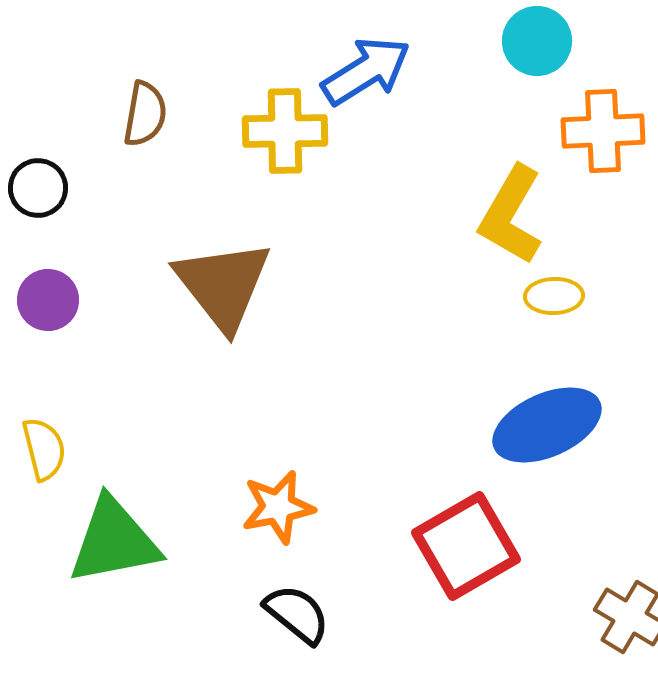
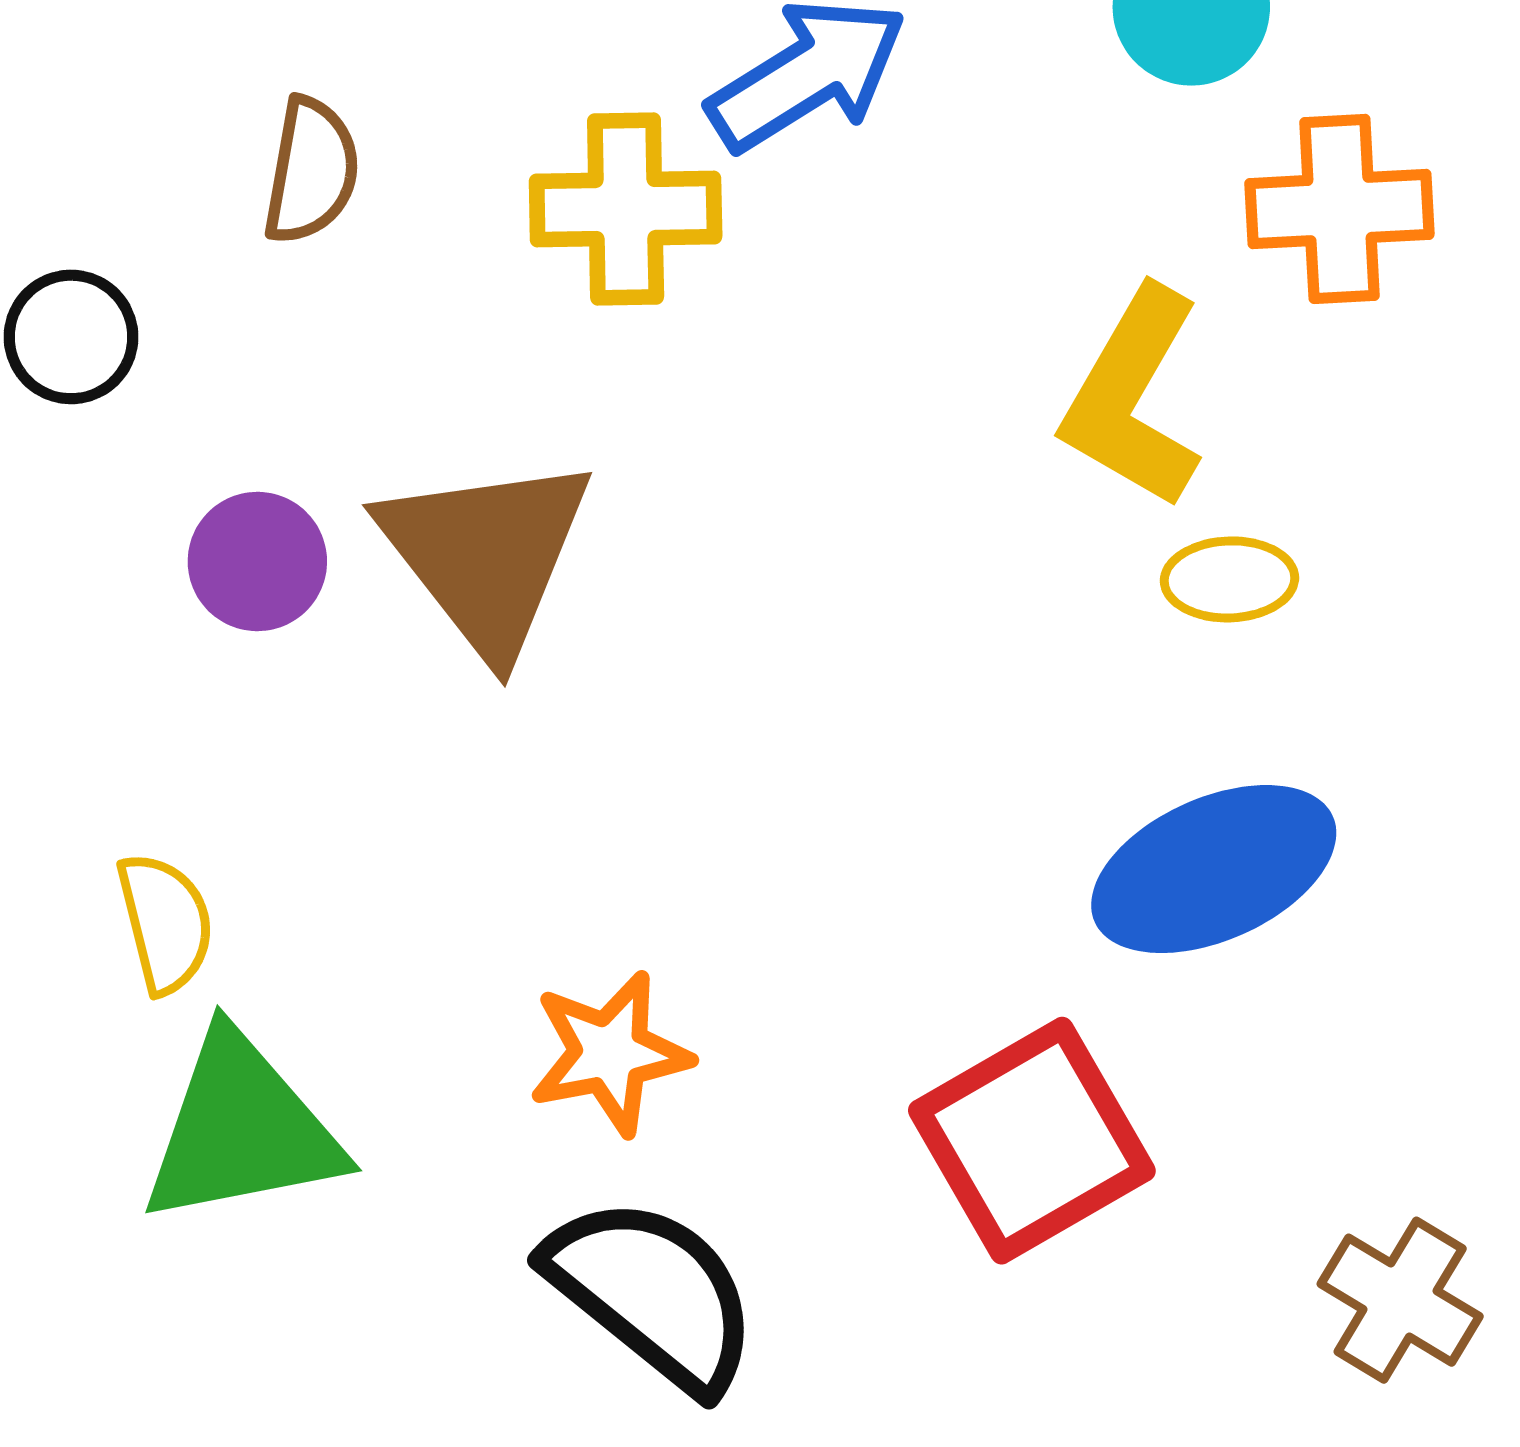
purple circle: (48, 300) -> (257, 561), moved
yellow semicircle: (44, 449) -> (165, 923), moved
black semicircle: (297, 614) -> (652, 1293), size x1.5

